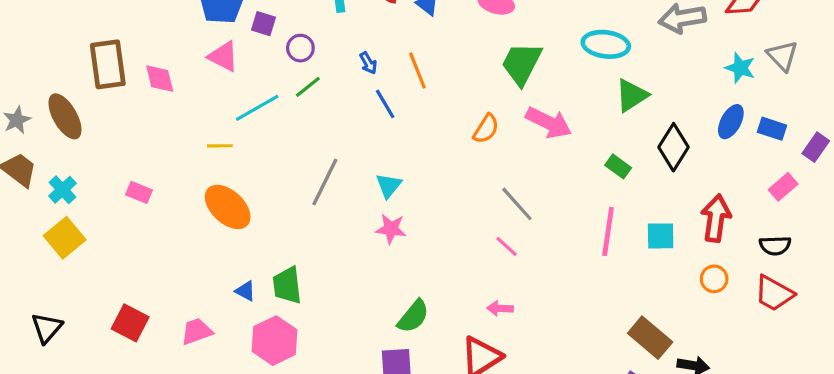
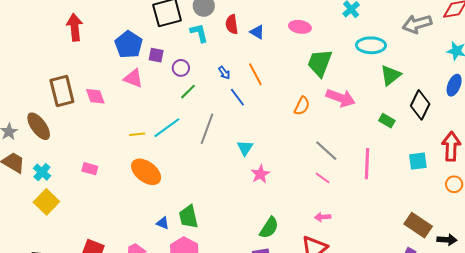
cyan line: (257, 108) -> (167, 128), moved
gray line: (325, 182) -> (207, 129), moved
pink star: (391, 229) -> (260, 174), moved, turned -30
pink line: (608, 231) -> (367, 164), moved

